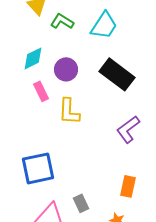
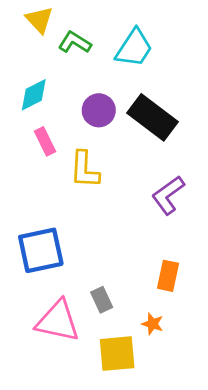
purple circle: (66, 69) -> (99, 110), moved

